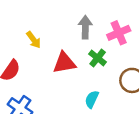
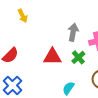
yellow arrow: (34, 40) -> (23, 16), moved

